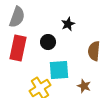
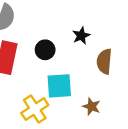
black star: (68, 24) -> (81, 36), moved

